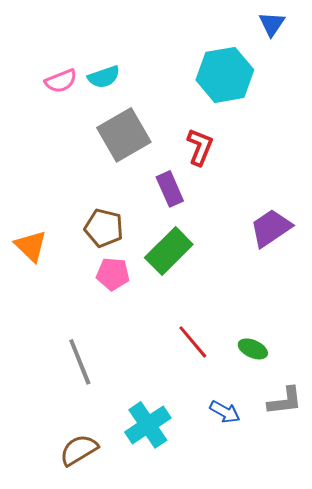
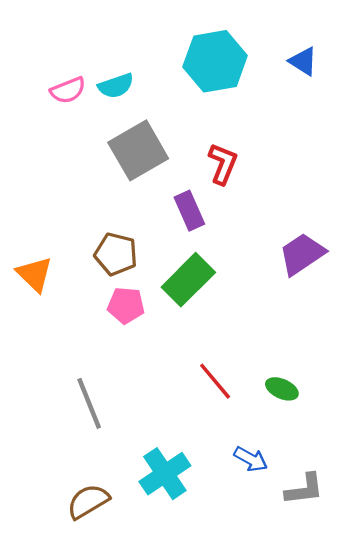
blue triangle: (272, 24) -> (303, 61), moved, turned -32
cyan hexagon: (225, 75) -> (215, 61), moved
gray L-shape: (285, 401) -> (304, 489), moved

